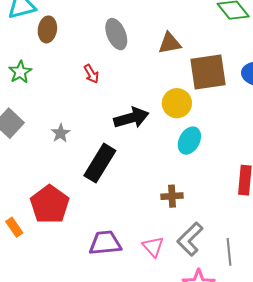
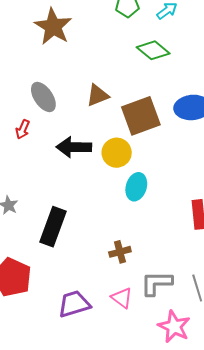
red arrow: (91, 74) -> (23, 129), moved, turned 66
black arrow: (131, 118) -> (74, 147), moved, turned -152
brown cross: (172, 196) -> (120, 252), moved
gray L-shape: (190, 239) -> (156, 283), turned 56

